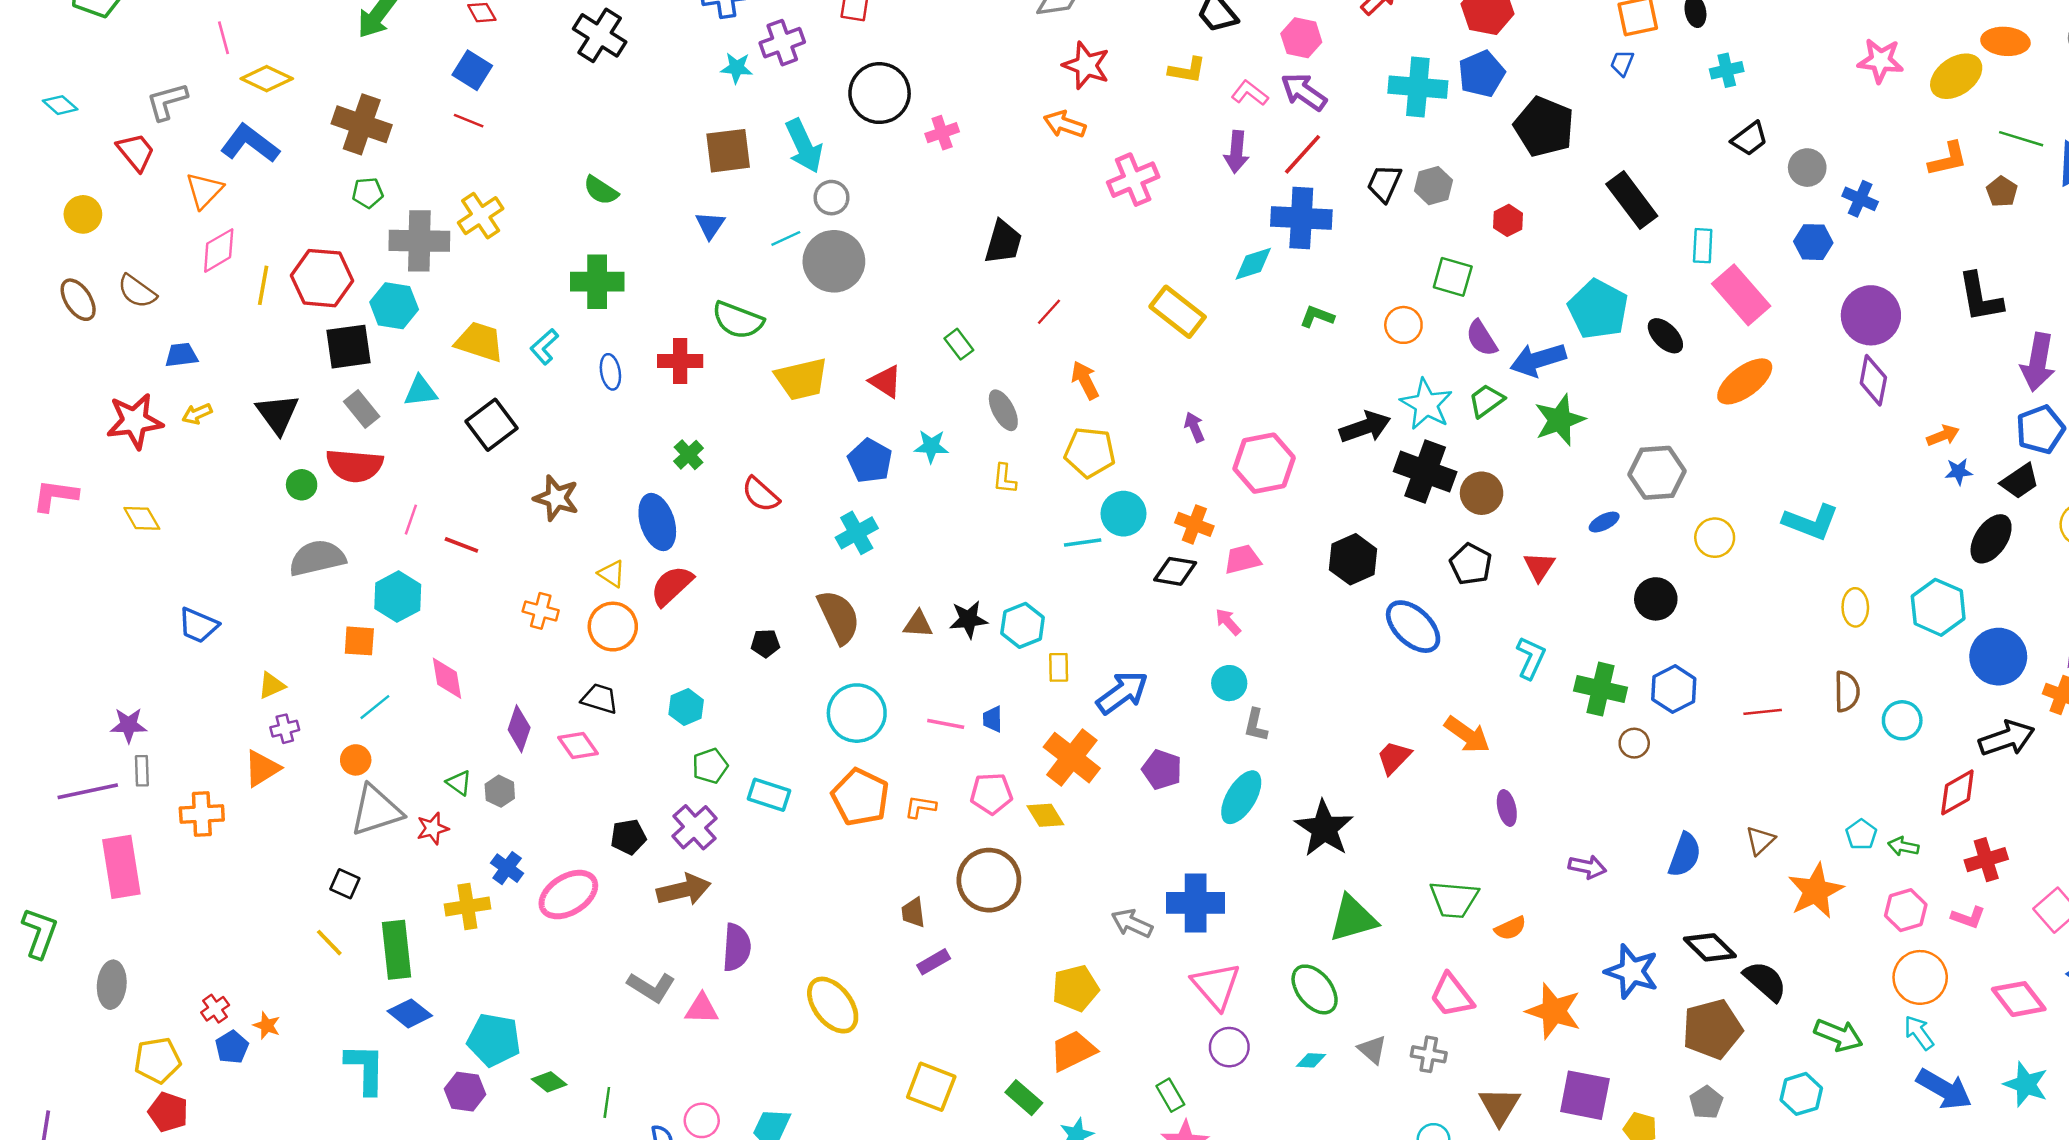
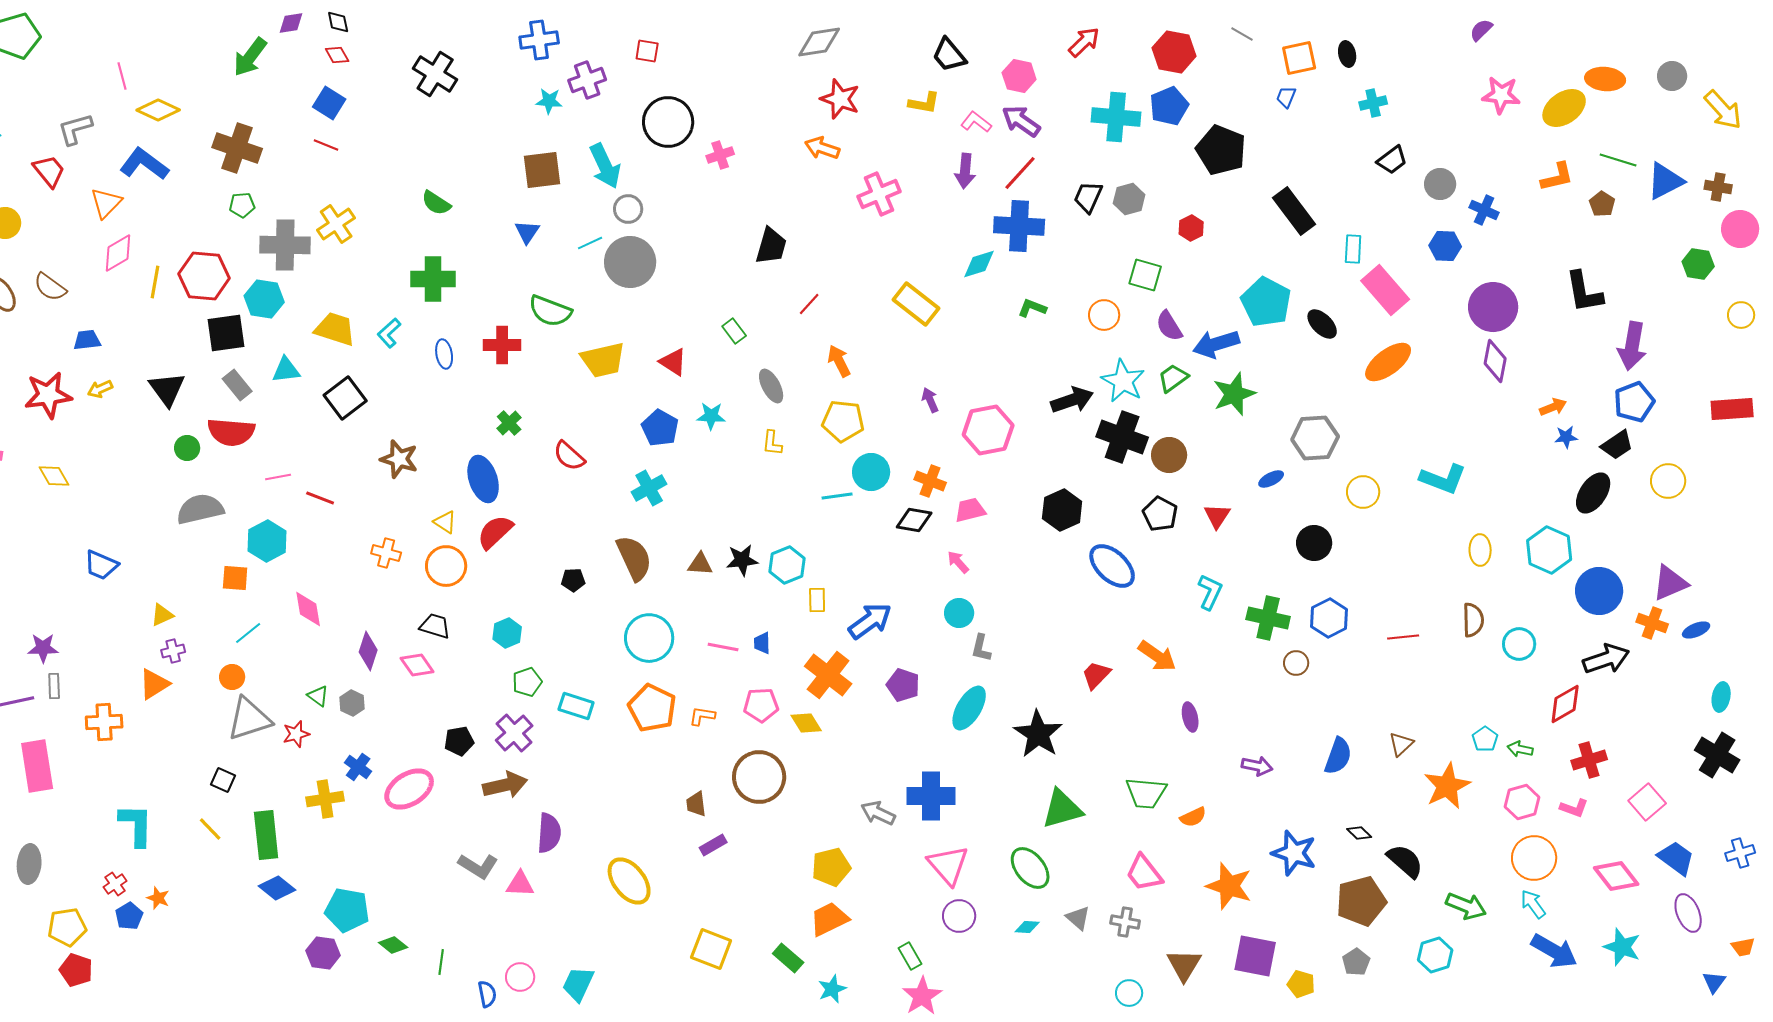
pink line: (411, 520) -> (278, 477), turned 60
black diamond: (1710, 947) -> (1359, 833), size x0.6
cyan L-shape: (365, 1069) -> (136, 825), moved

